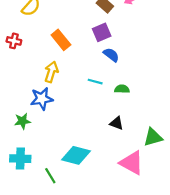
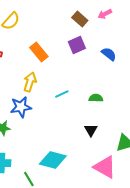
blue semicircle: (111, 55) -> (109, 54), moved
cyan line: (95, 82) -> (62, 94), moved, turned -40
black triangle: (117, 123) -> (91, 130), turned 40

